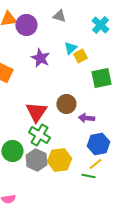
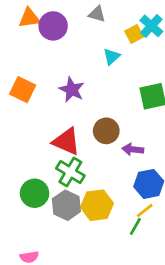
yellow square: (80, 56) -> (134, 34), moved
purple star: (40, 58) -> (72, 90), moved
red triangle: (36, 112) -> (66, 141), turned -40
green line: (88, 176) -> (135, 226), turned -72

